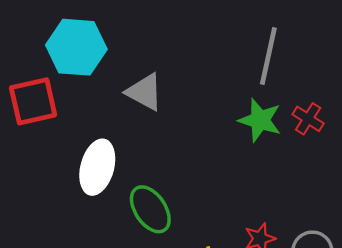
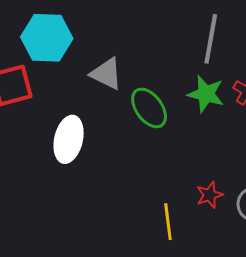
green ellipse: (150, 209) -> (149, 108), moved

